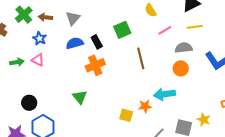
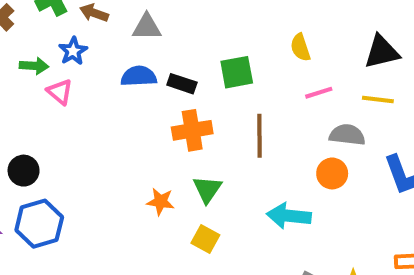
gray triangle: (73, 18) -> (147, 27), turned 35
black rectangle: (97, 42) -> (182, 84), turned -56
green arrow: (17, 62) -> (34, 66), moved
orange cross: (95, 65) -> (192, 130), moved
green triangle: (80, 97) -> (207, 189), moved
orange star: (145, 106) -> (161, 202), moved

